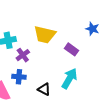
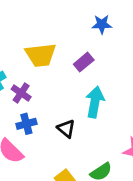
purple rectangle: (72, 49) -> (84, 62), turned -56
black triangle: (44, 89) -> (66, 129), turned 32

